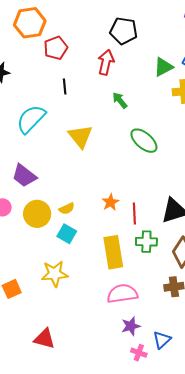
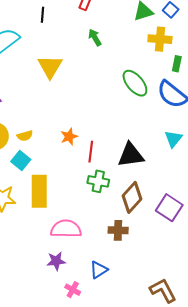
green ellipse: (144, 141) -> (135, 83), moved
yellow rectangle: (113, 252) -> (39, 191), moved
purple star: (131, 326) -> (56, 261), moved
blue triangle: (162, 340) -> (99, 270), moved

